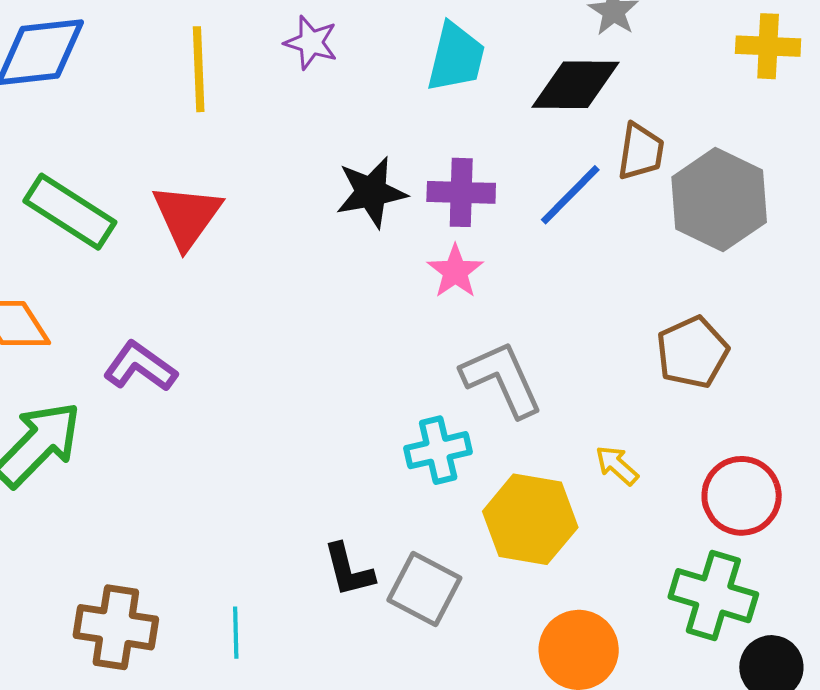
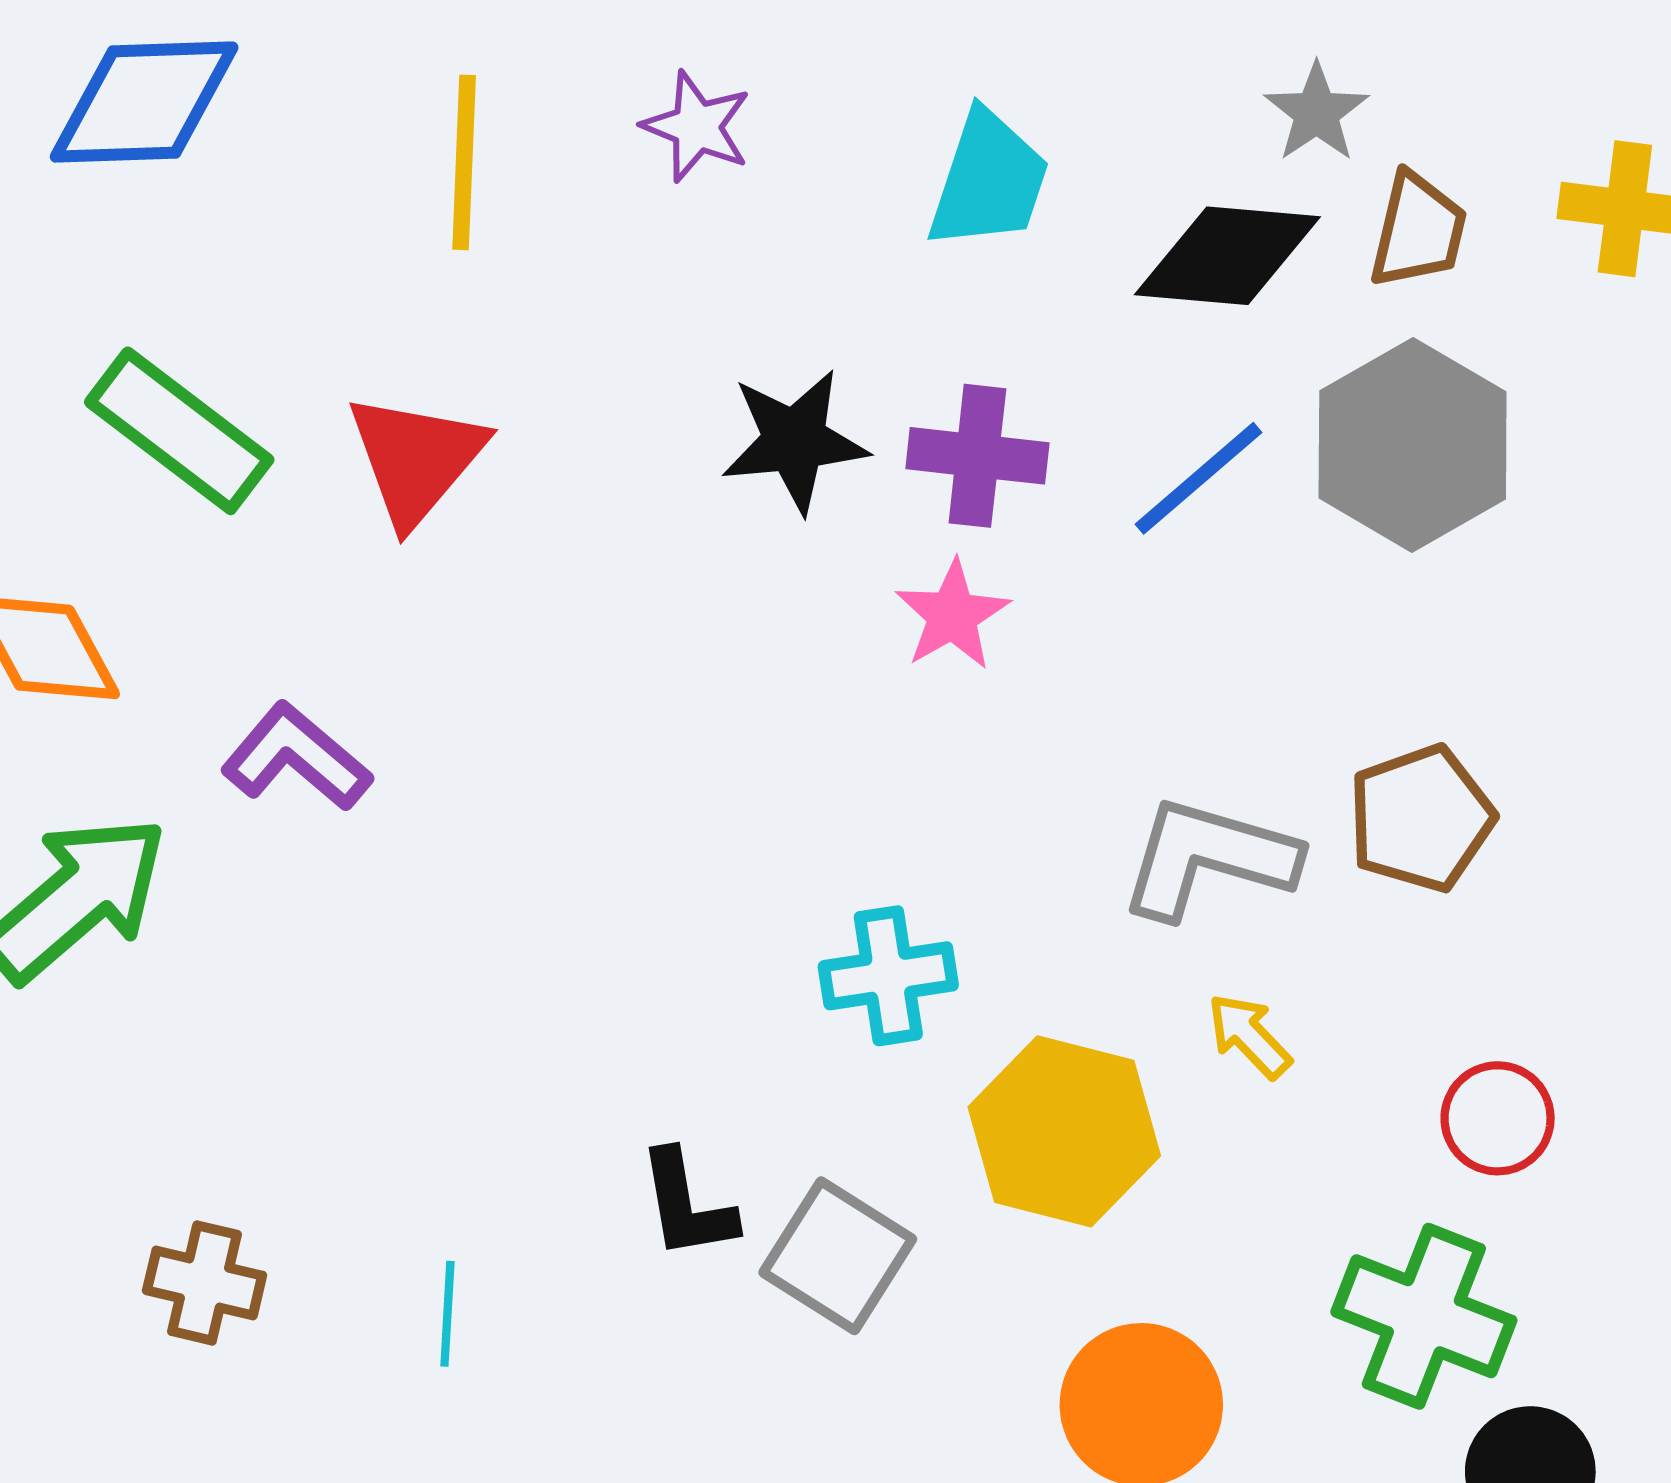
brown trapezoid: (641, 152) -> (1418, 230), moved
gray hexagon: (719, 200) -> (1413, 445), moved
gray L-shape: (502, 379) -> (1208, 858), moved, turned -54
red circle: (742, 496) -> (1498, 1118), size x0.7
brown cross: (116, 627) -> (205, 1283), size x0.7

